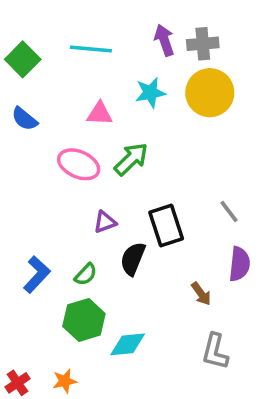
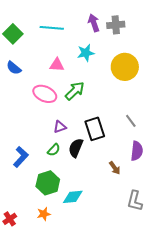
yellow circle: (210, 93) -> (125, 67), moved
green semicircle: (86, 274) -> (54, 150), moved
gray L-shape: (215, 351) -> (135, 201), moved
orange star: (65, 381) -> (44, 214), moved

